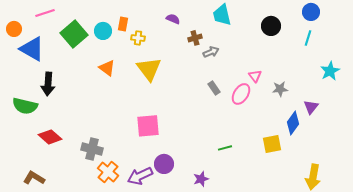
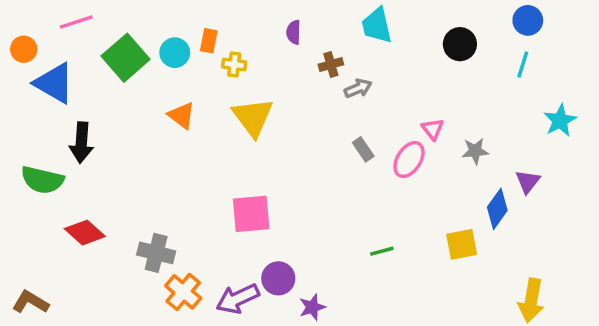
purple semicircle: (173, 19) -> (294, 32), turned -112
brown L-shape: (34, 178) -> (30, 302), moved
purple star: (201, 179) -> (312, 307), moved

